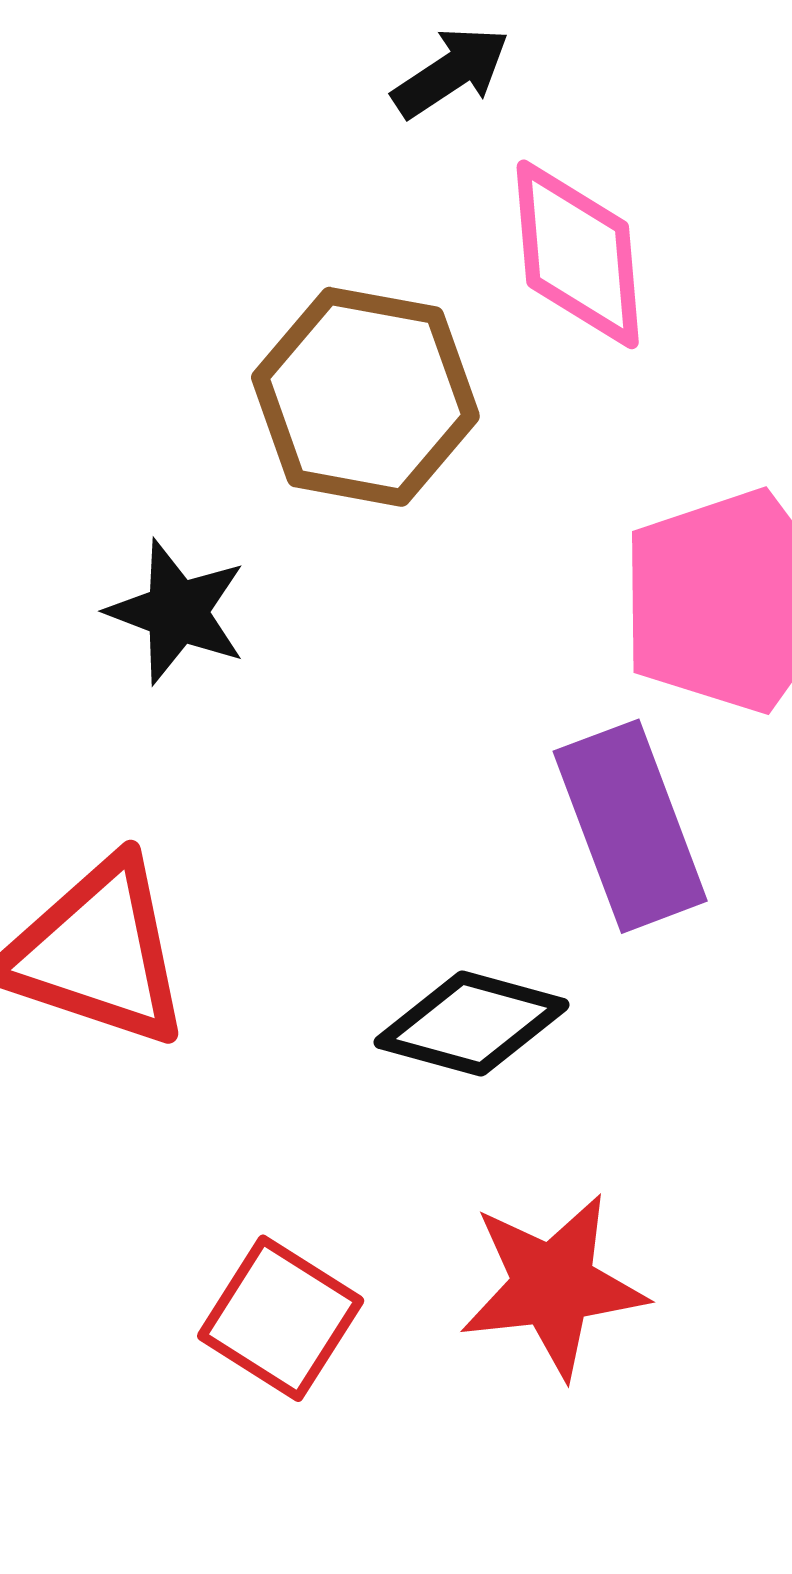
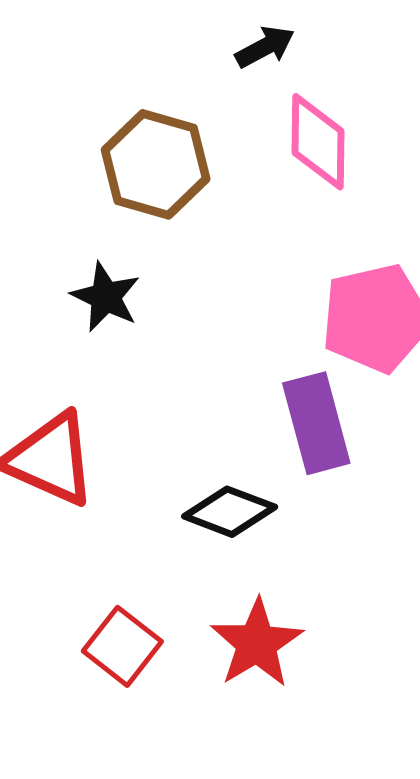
brown hexagon: (365, 397) -> (156, 164), moved
red star: (553, 1285) -> (257, 643), turned -30

